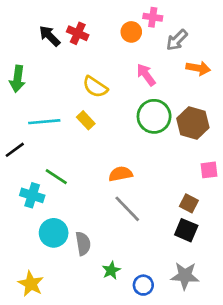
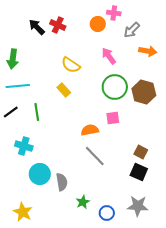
cyan line: (44, 122) -> (18, 86), moved
pink square: (209, 170) -> (113, 118), moved
green line: (56, 177) -> (37, 112), moved, turned 48

